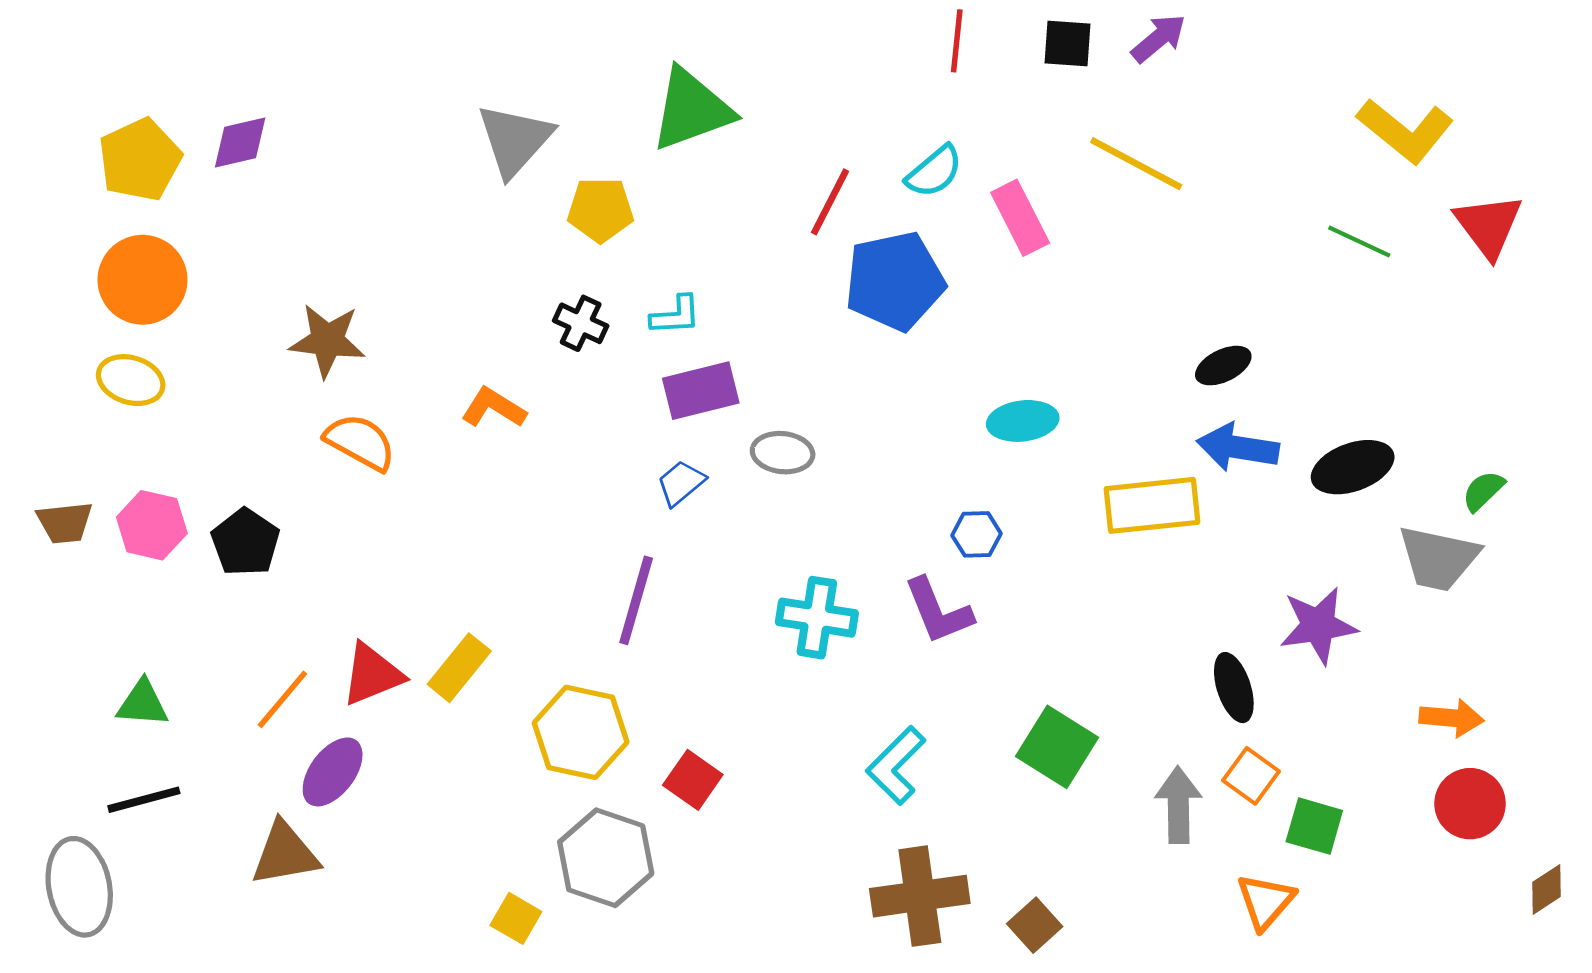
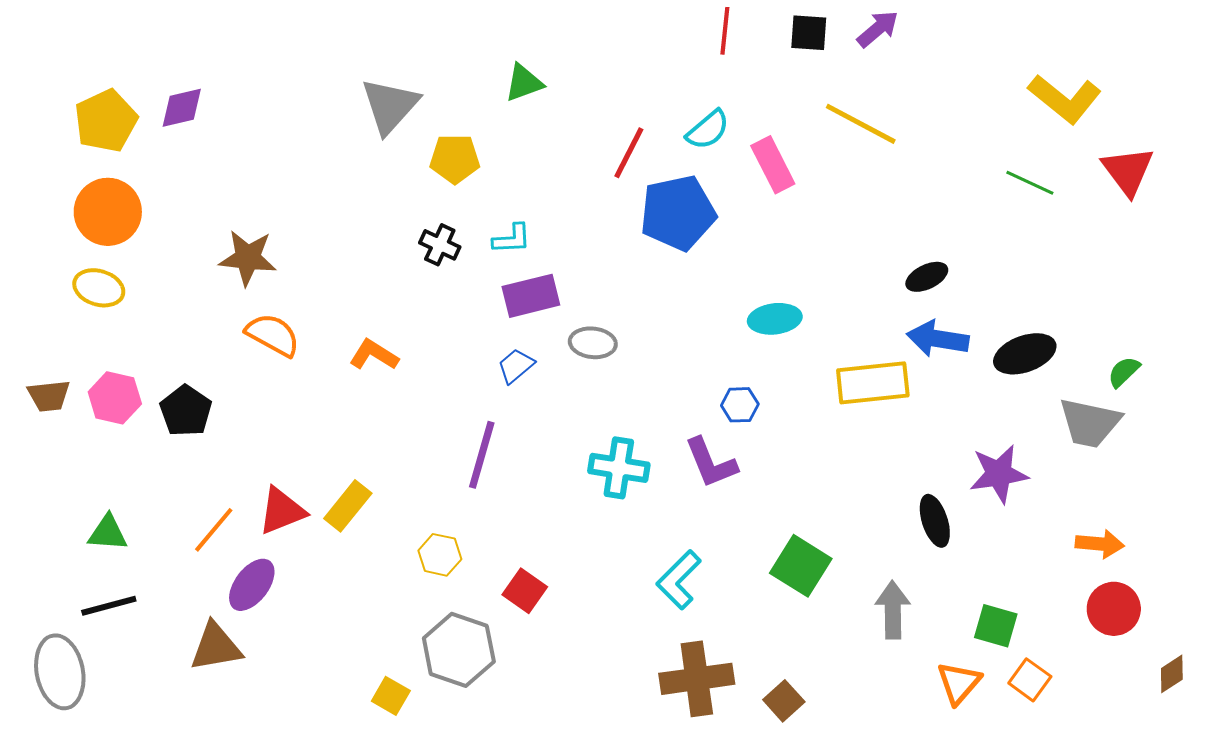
green triangle: (691, 110) -> (524, 83), size x0.6
orange L-shape: (494, 408) -> (374, 355), moved
yellow hexagon: (581, 732) -> (440, 555), size x0.6
orange square: (1251, 776) -> (1030, 680), moved

